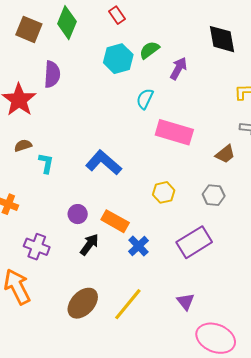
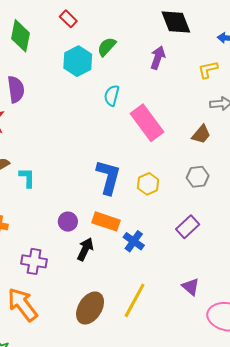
purple arrow: (178, 68) -> (158, 58), moved
pink rectangle: (174, 132) -> (147, 123), turned 48
blue L-shape: (104, 163) -> (108, 177), moved, turned 75
purple rectangle: (194, 242) -> (188, 227), size x0.7

